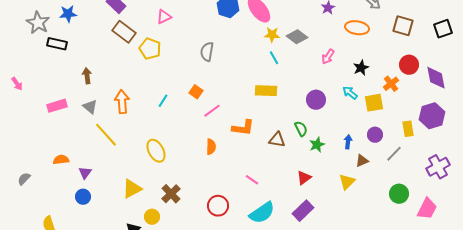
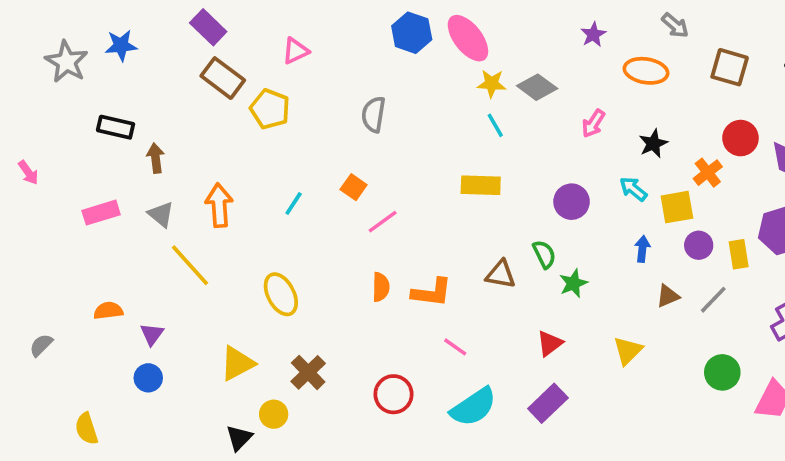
black rectangle: (57, 44) -> (116, 127), moved
orange L-shape: (243, 128) -> (432, 292), moved
purple circle: (375, 135) -> (699, 245), moved
blue arrow: (348, 142) -> (642, 249), moved
brown triangle: (362, 161) -> (668, 296), moved

